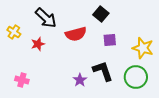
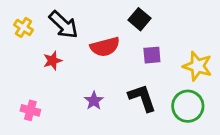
yellow cross: (14, 32) -> (23, 27), moved
purple star: (80, 80) -> (94, 101), moved

